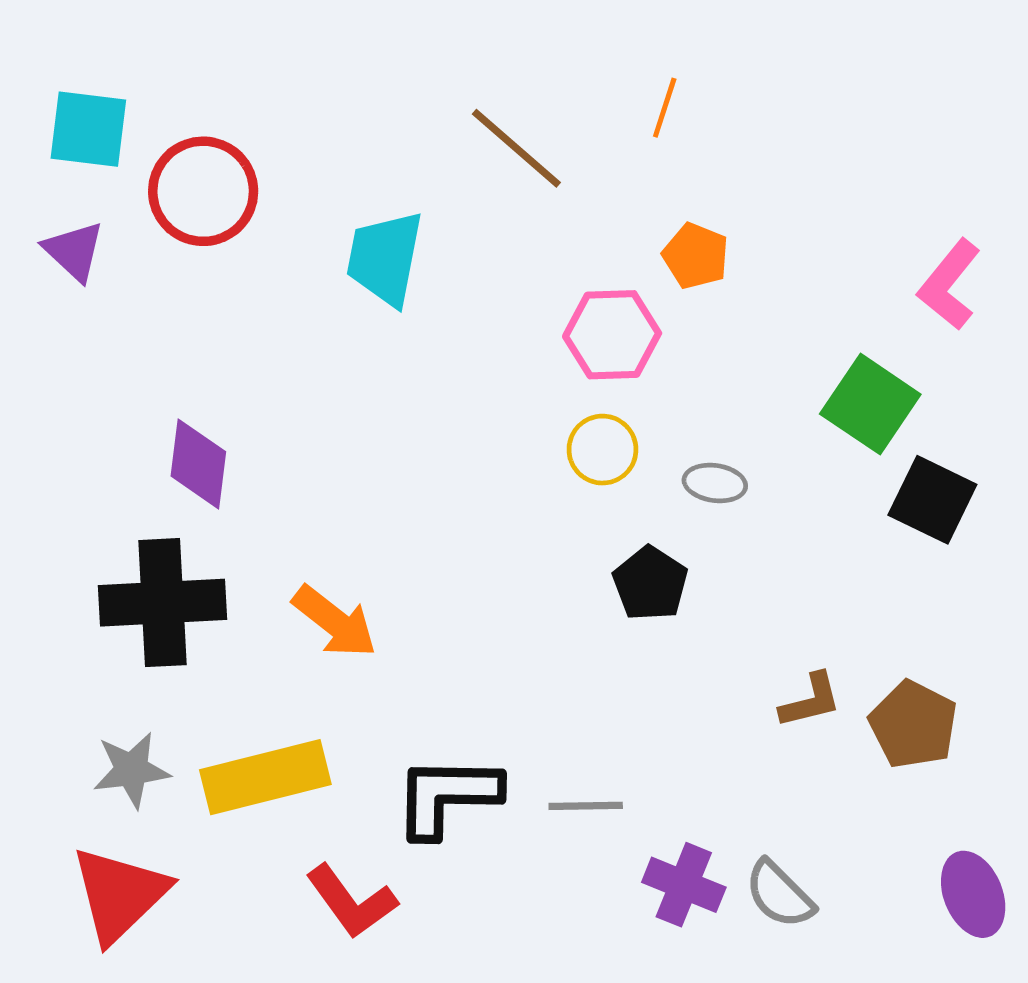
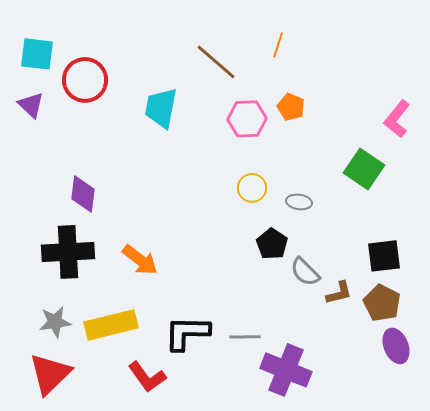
pink hexagon: (612, 335) -> (247, 119), moved
black square: (932, 500) -> (384, 256), moved, turned -33
purple cross: (684, 885) -> (286, 370), size x1.5
gray semicircle: (779, 894) -> (305, 272), moved
purple ellipse: (973, 894) -> (396, 346), moved

